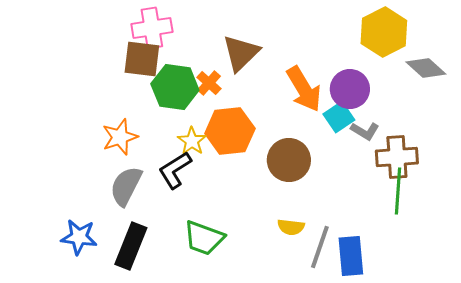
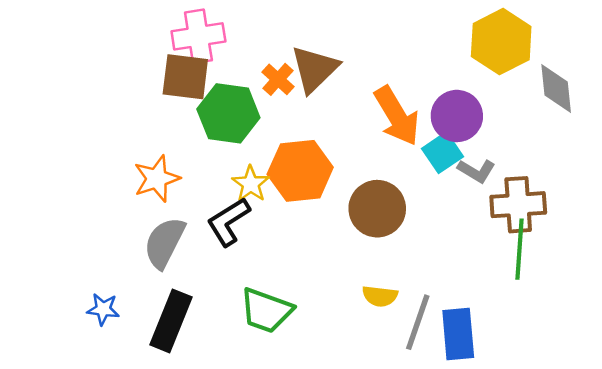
gray diamond: (426, 68) -> (556, 89), turned 42
orange cross: (209, 83) -> (278, 79), moved
blue star: (79, 237) -> (103, 309), size x0.7

